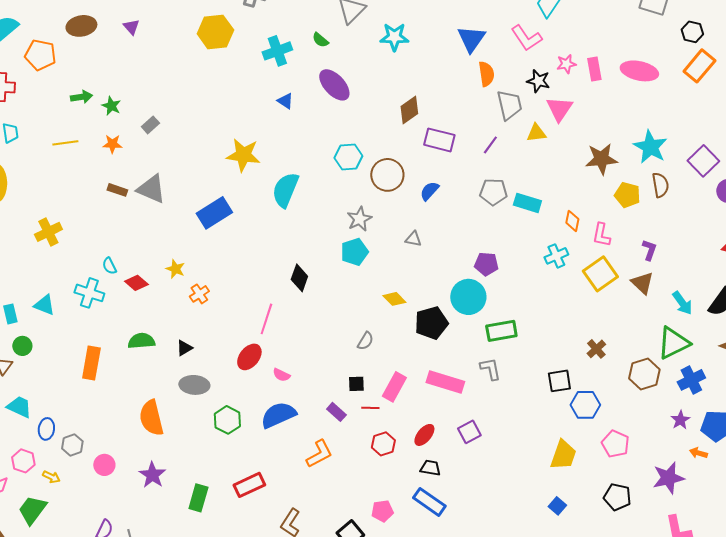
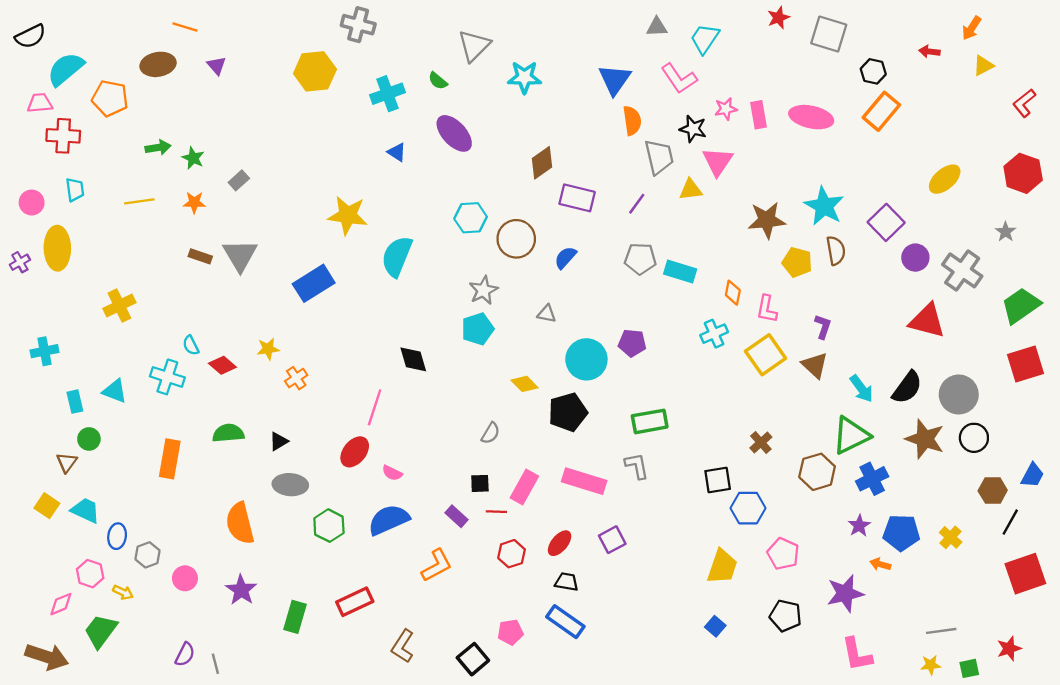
gray triangle: (151, 189) -> (240, 255), turned 36
yellow star: (175, 269) -> (268, 349), turned -30
black diamond: (299, 278) -> (413, 359), turned -36
cyan circle: (468, 297) -> (586, 359), moved

